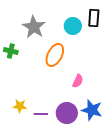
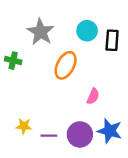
black rectangle: (94, 18) -> (112, 40), moved

